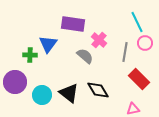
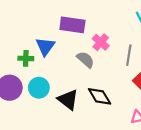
cyan circle: (42, 95) -> (39, 88), moved

